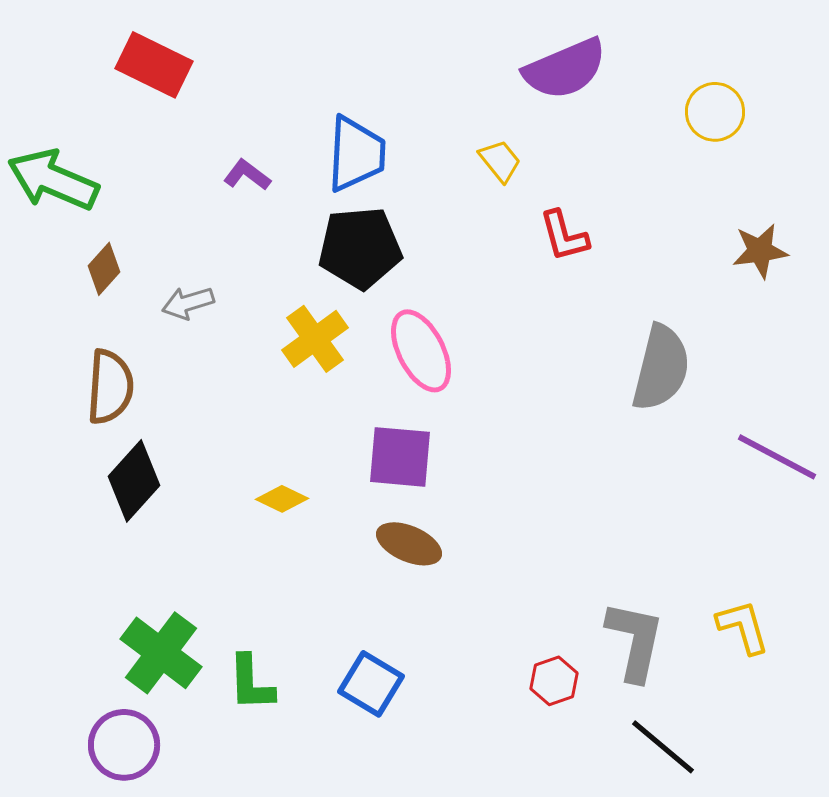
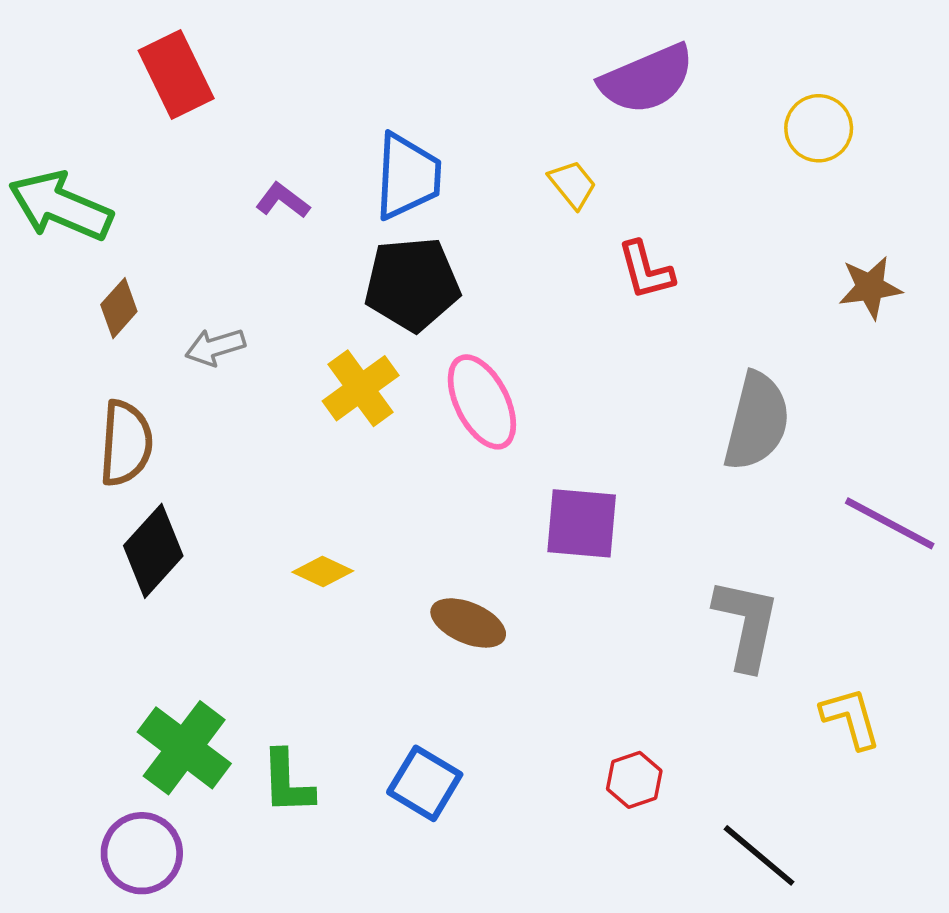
red rectangle: (154, 65) -> (176, 74), turned 38
purple square: (400, 457) -> (582, 523), moved
gray L-shape: (635, 641) -> (746, 624), moved

